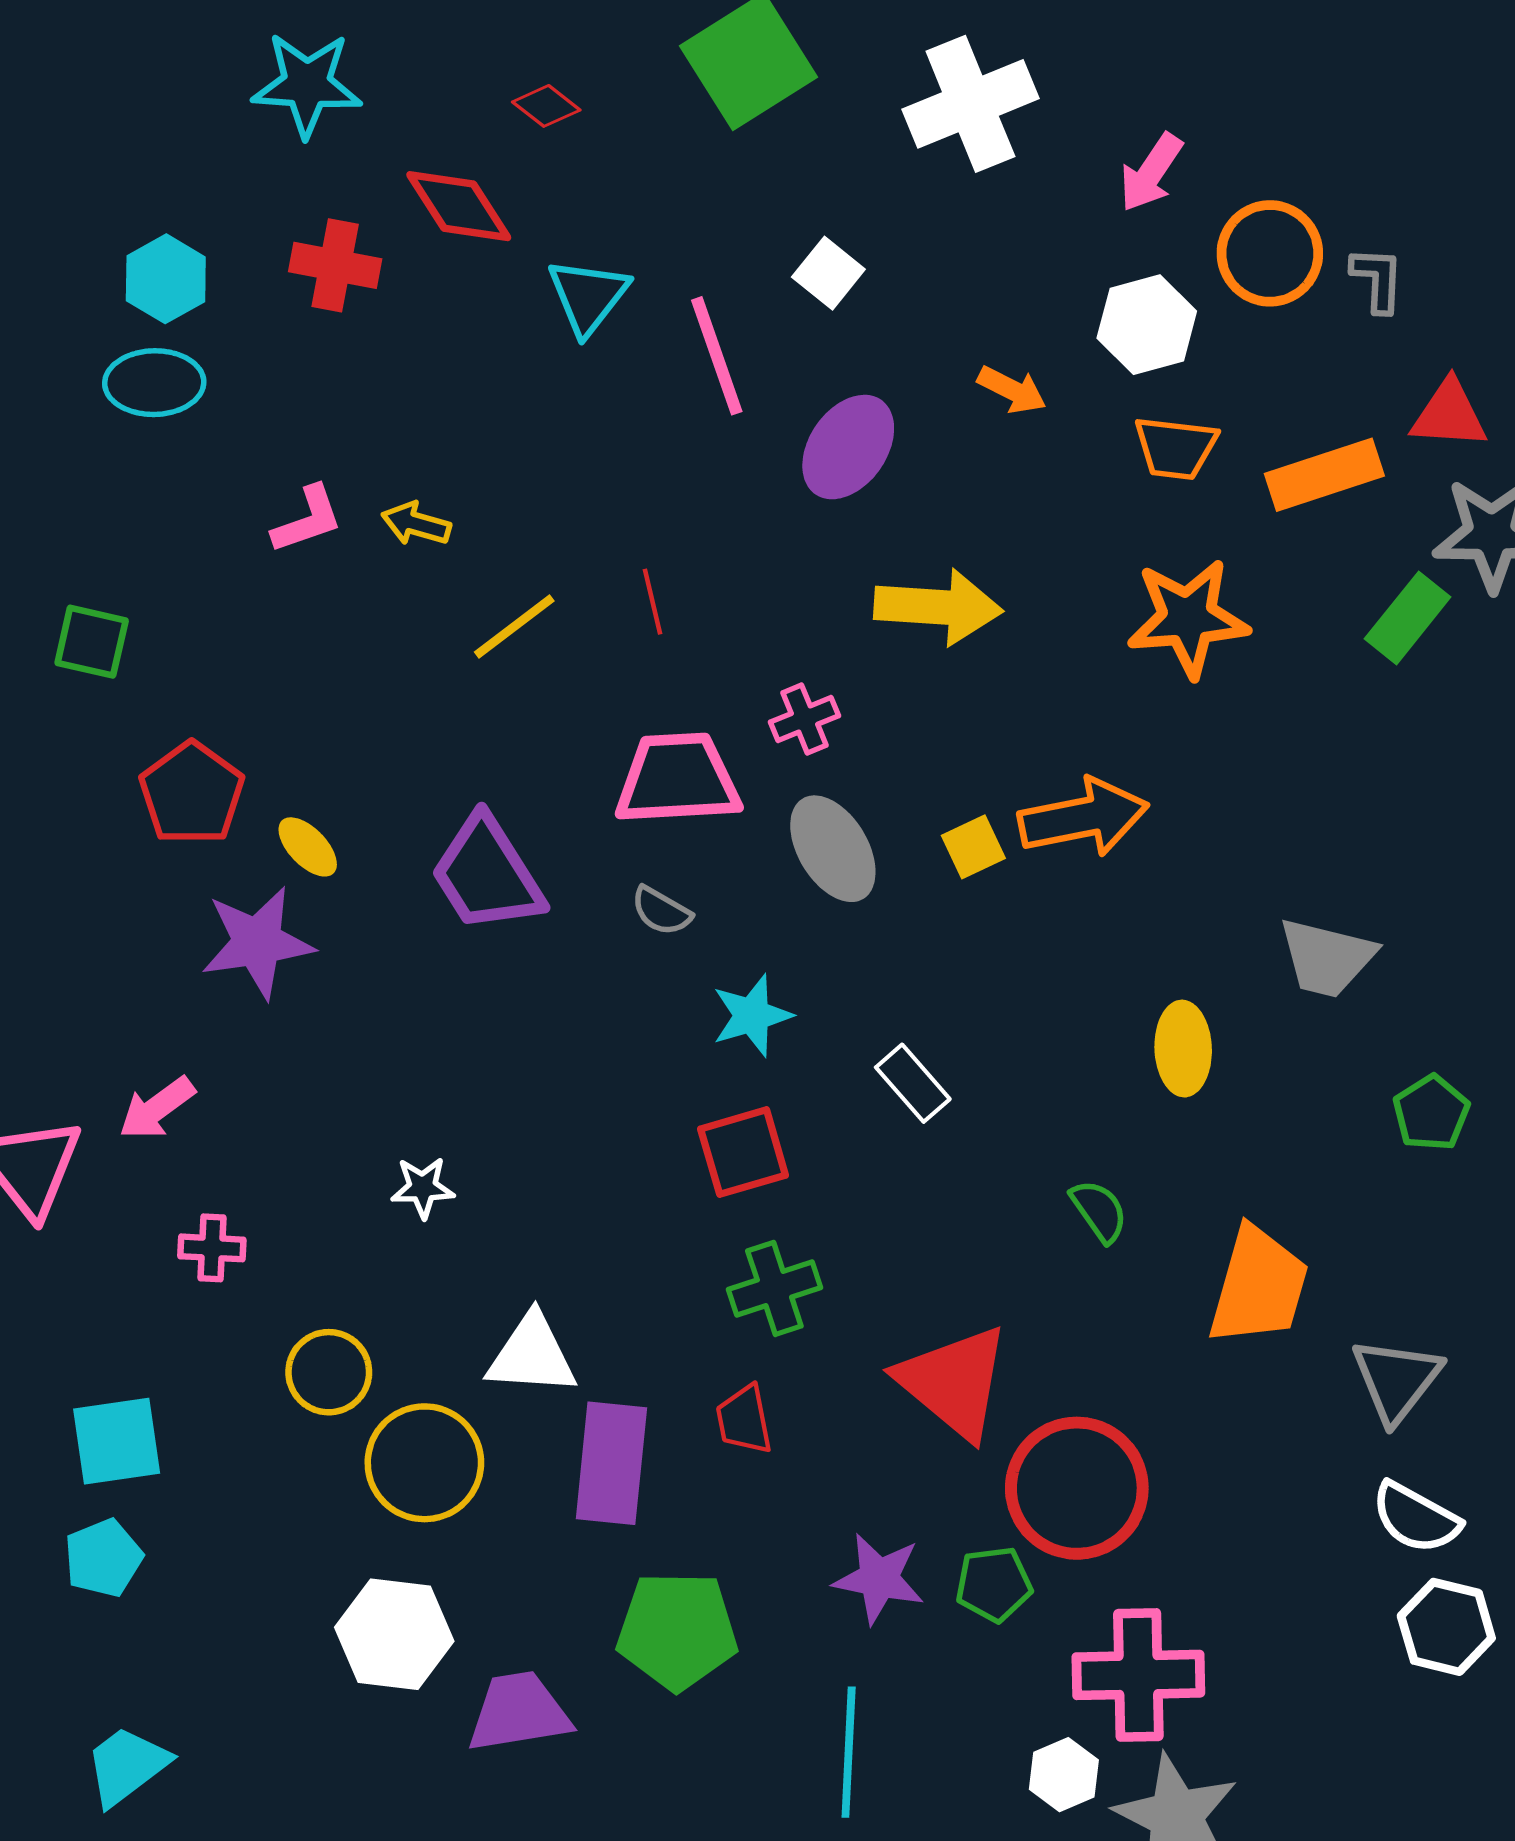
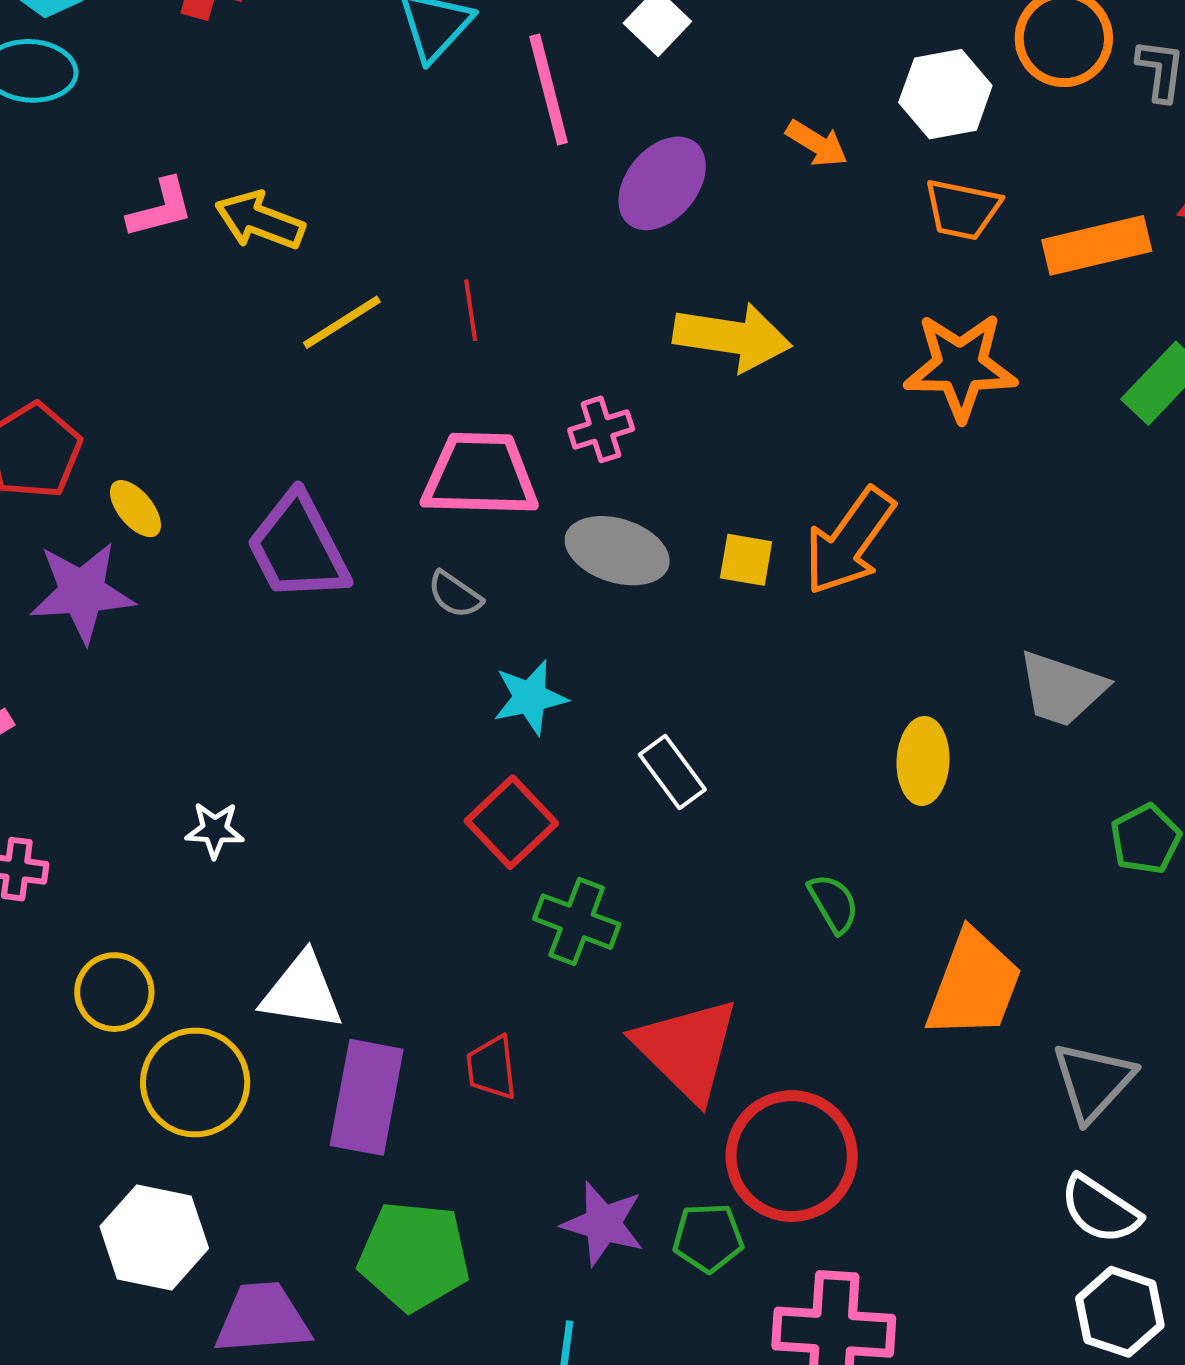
yellow arrow: (416, 524) -> (260, 220), size x1.4
orange arrow: (1084, 817) -> (849, 541), turned 132
yellow square: (973, 847) -> (746, 560), turned 30
gray ellipse: (833, 849) -> (617, 551), turned -46
red square: (743, 1152) -> (511, 822), turned -32
green cross: (774, 1288) -> (577, 922), moved, turned 34

